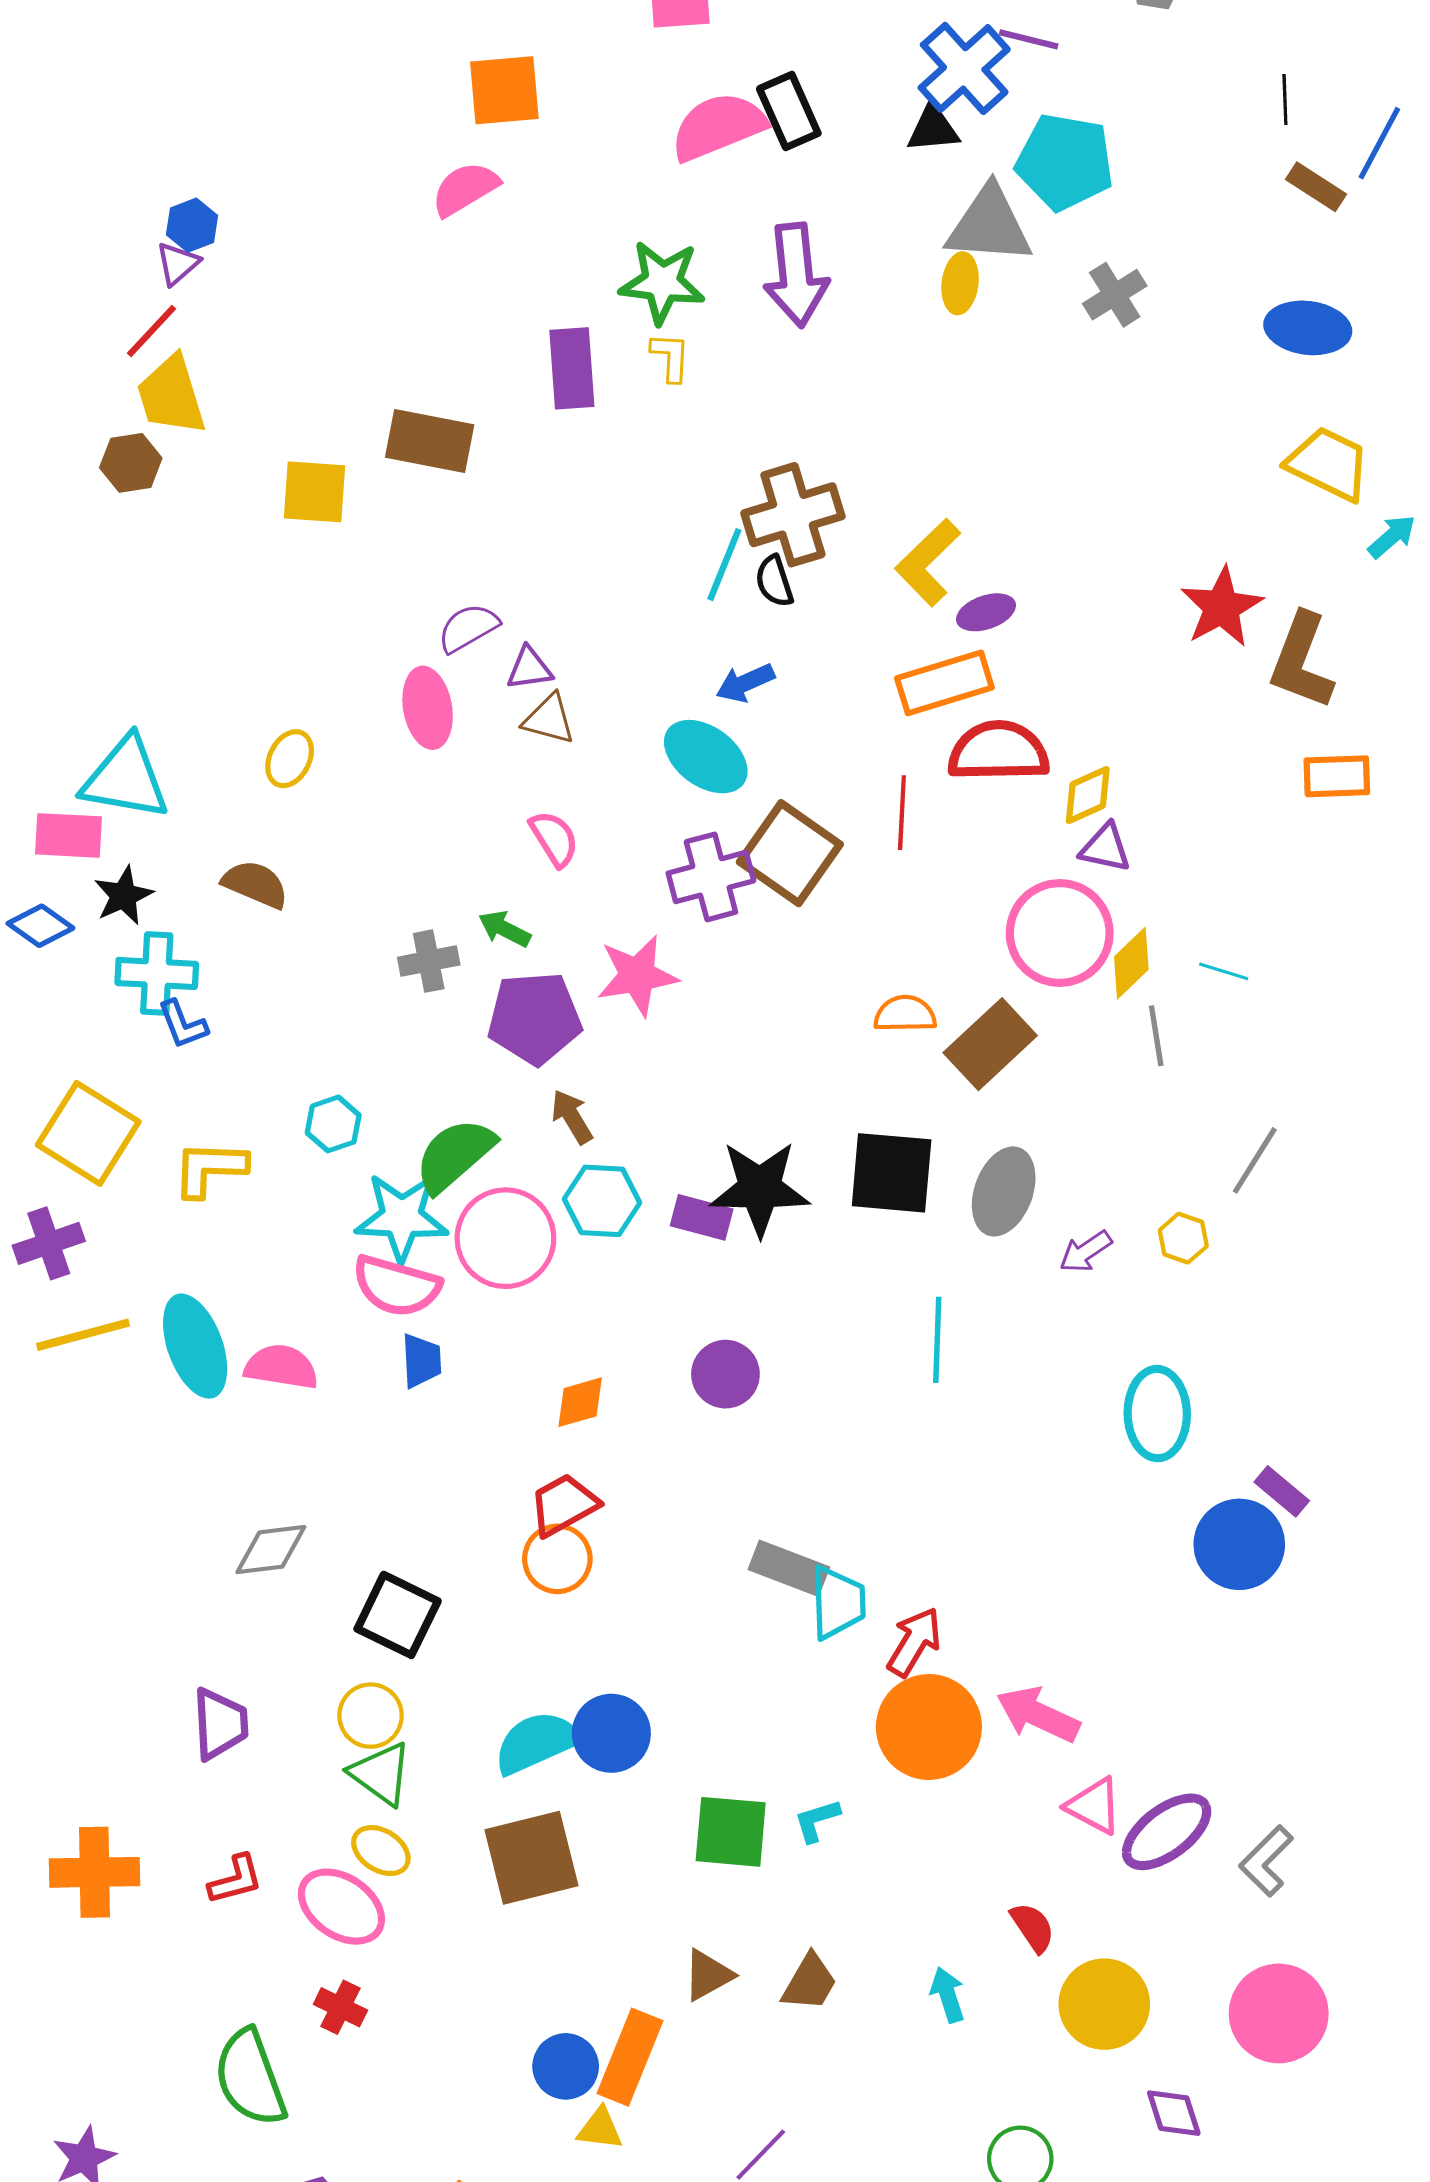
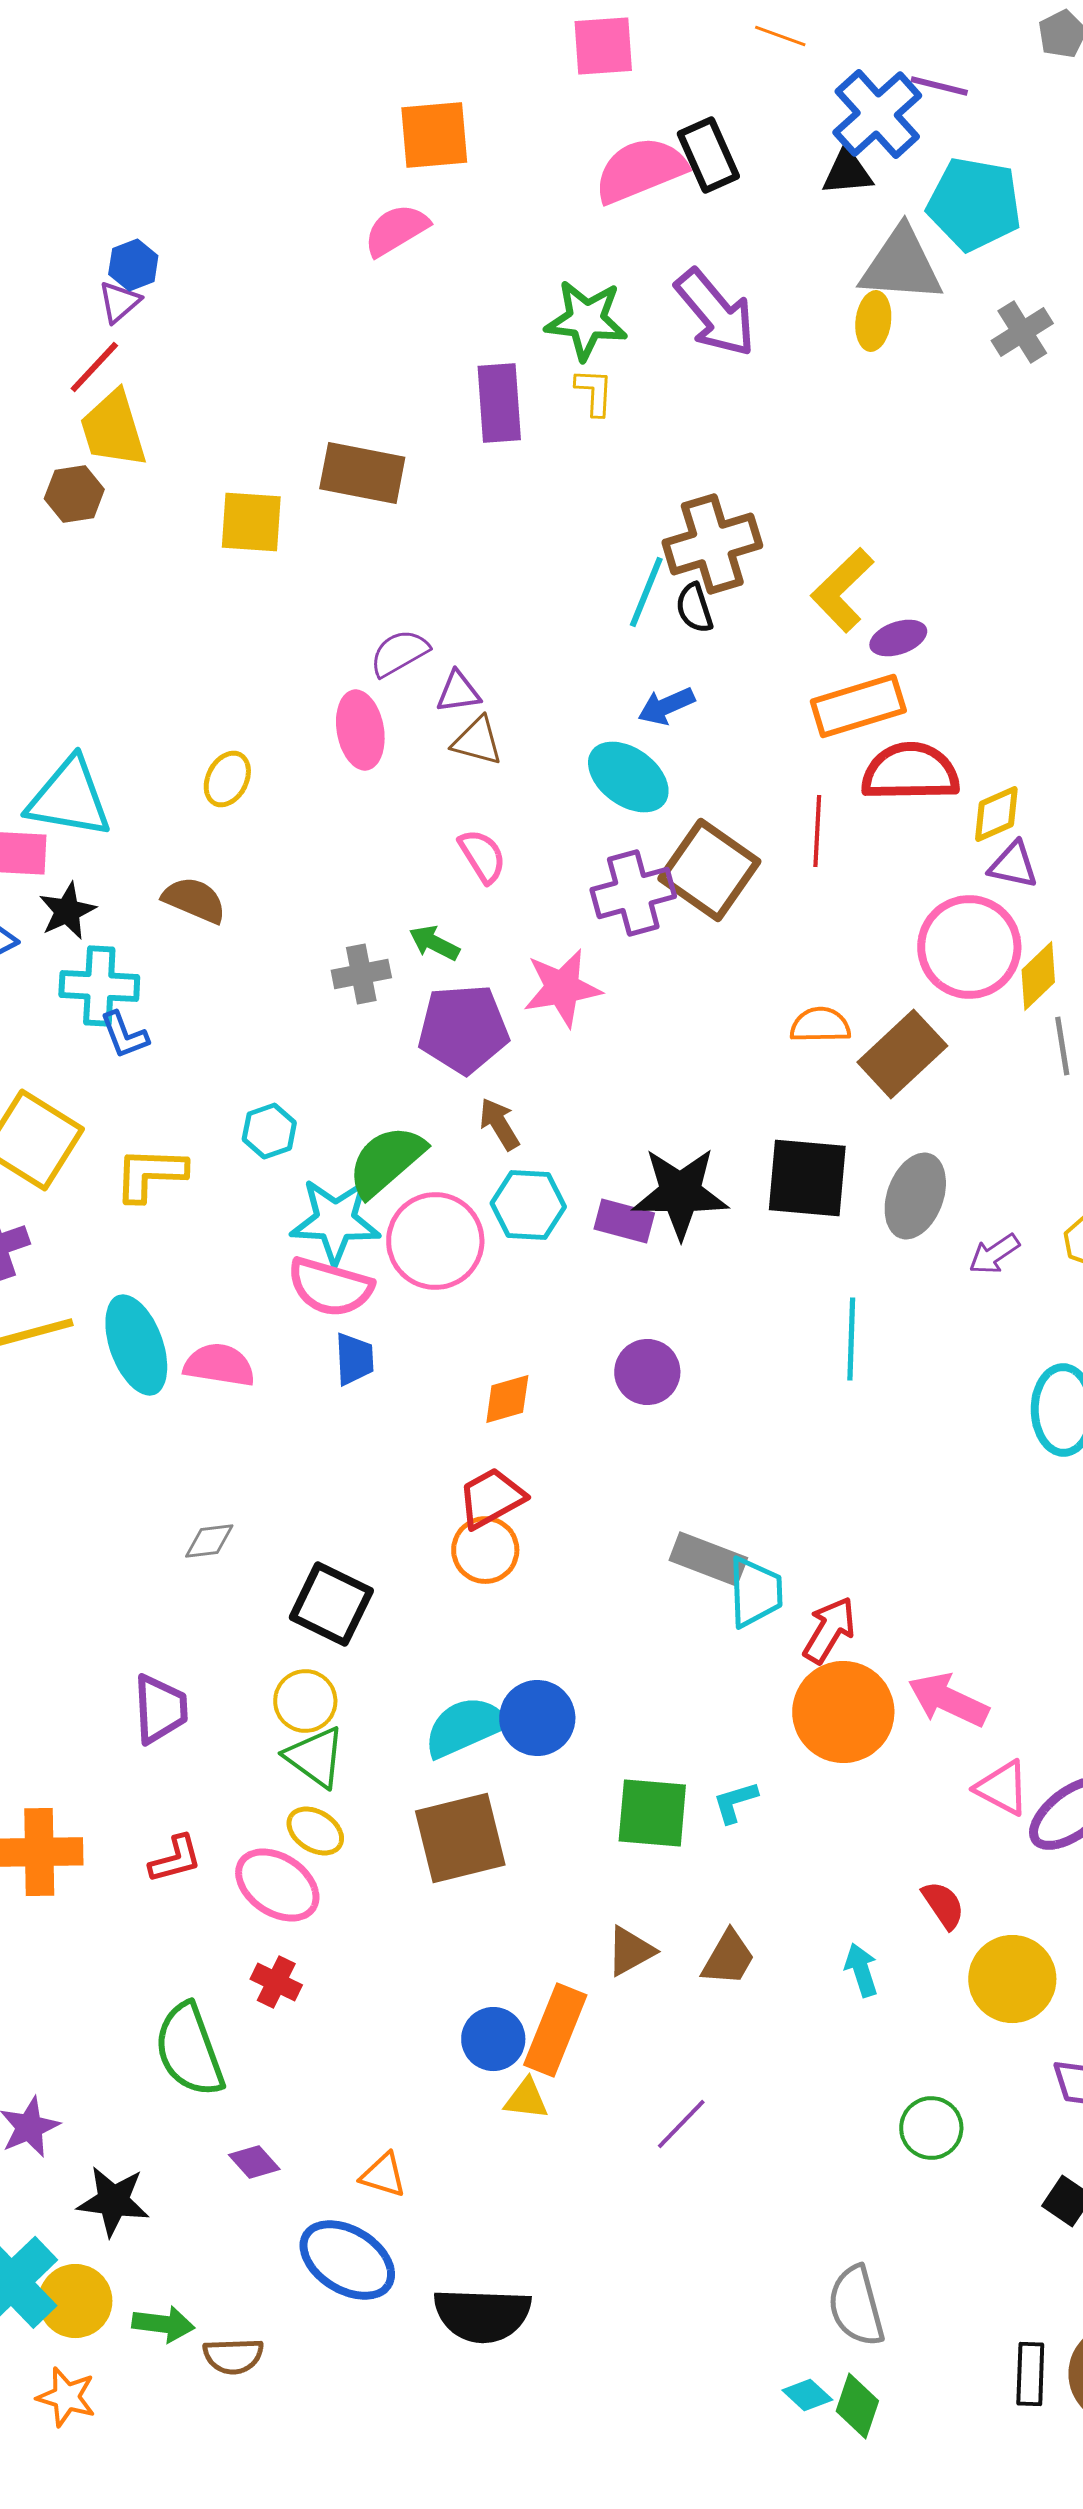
purple arrow: (796, 275) -> (715, 313), turned -34
gray diamond: (271, 1550) -> (209, 1541), size x0.7

